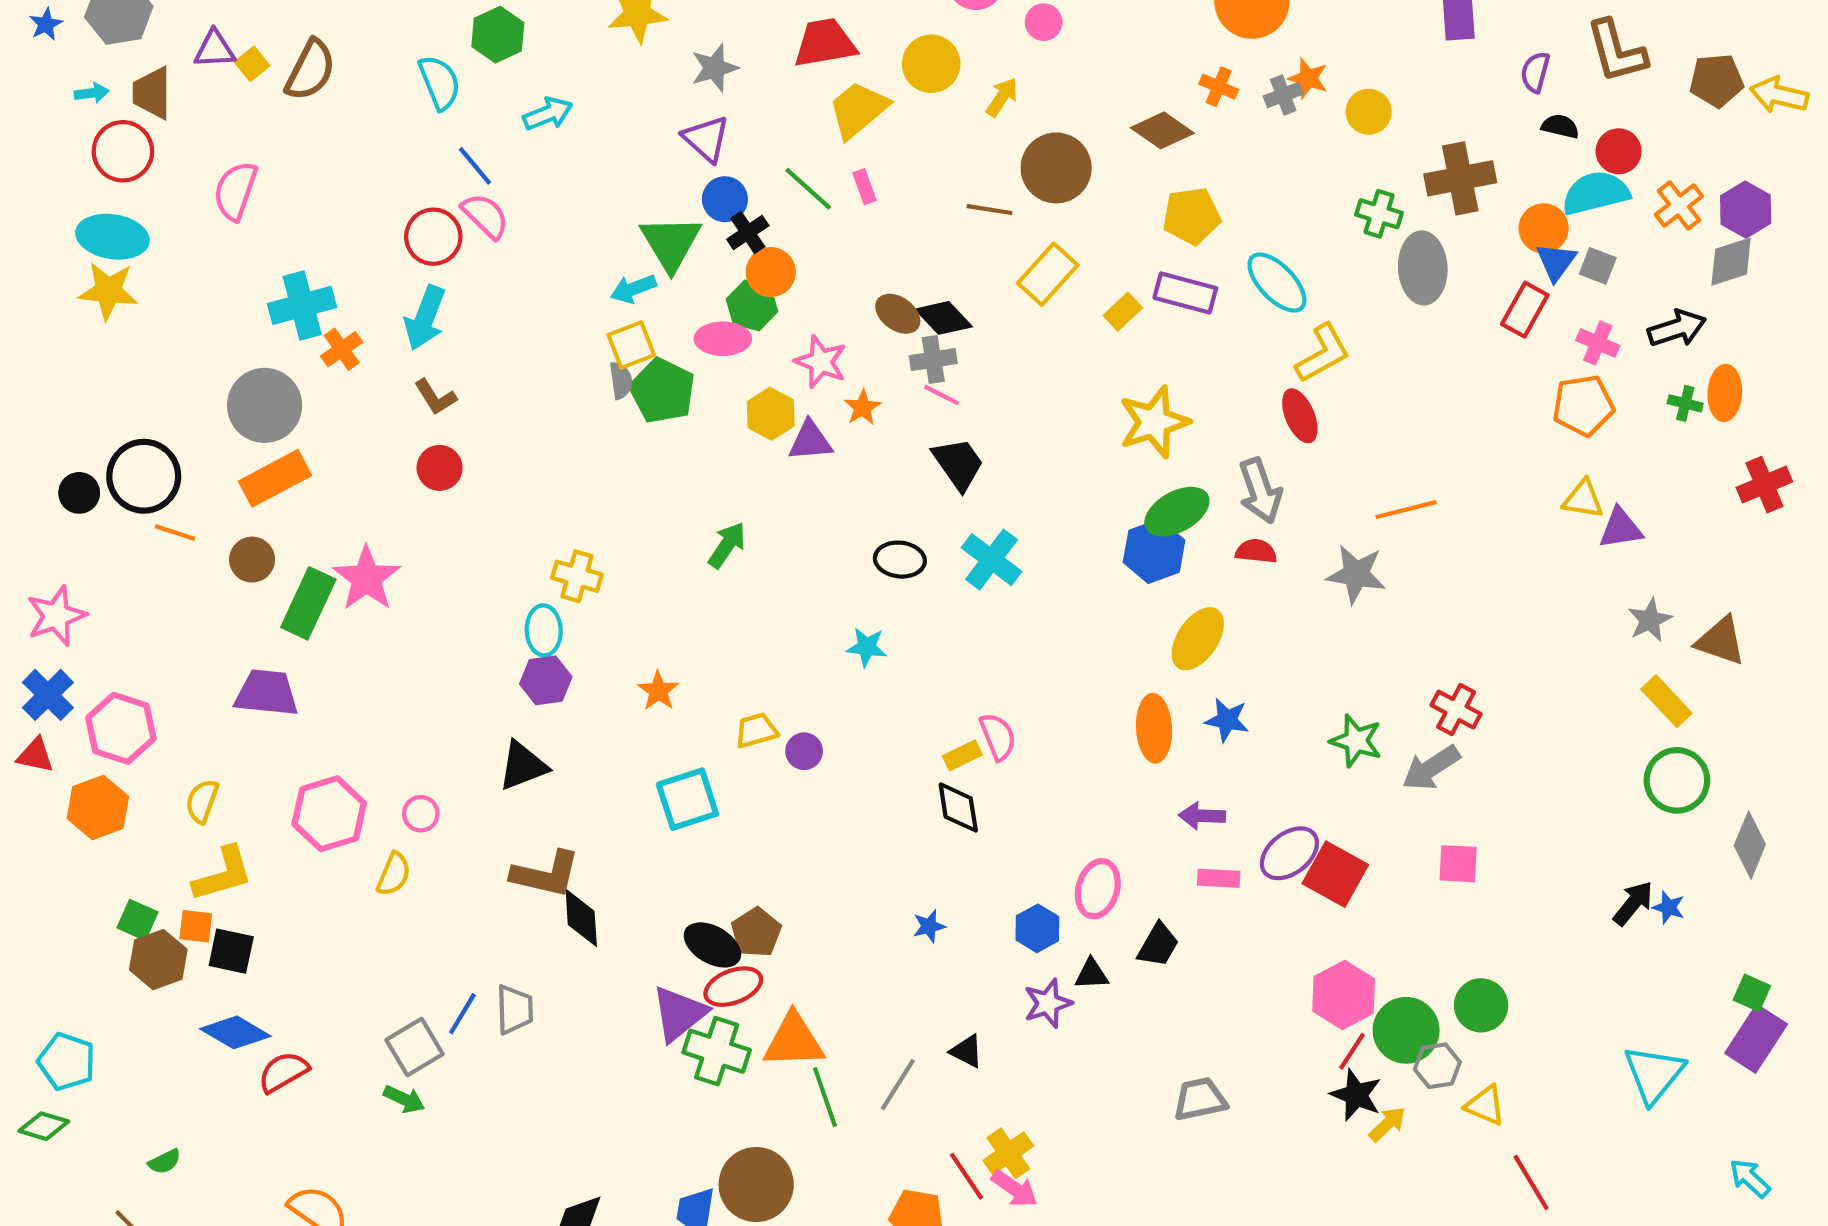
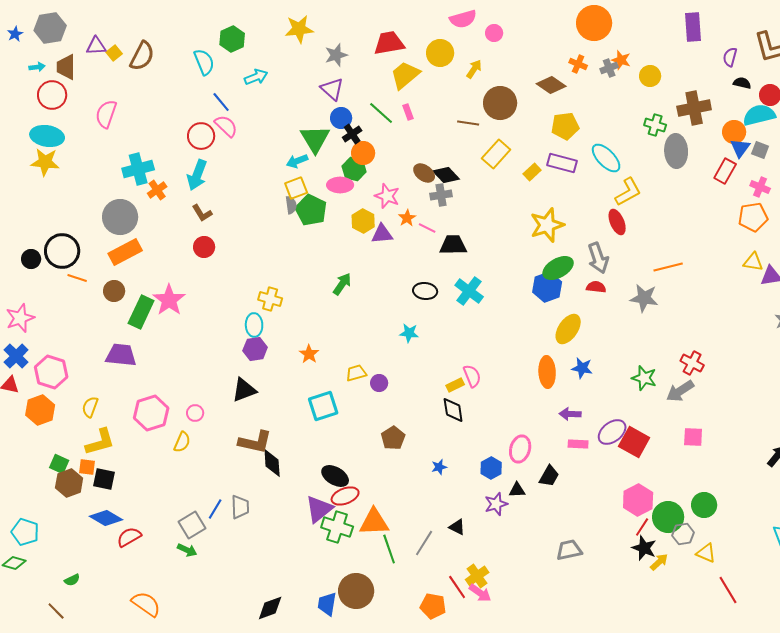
pink line: (942, 395) -> (427, 228), moved
black trapezoid: (958, 464) -> (453, 245), turned -56
brown pentagon: (756, 932) -> (393, 438), moved

